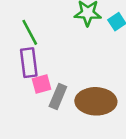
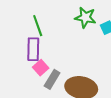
pink square: (41, 84) -> (41, 68), turned -35

